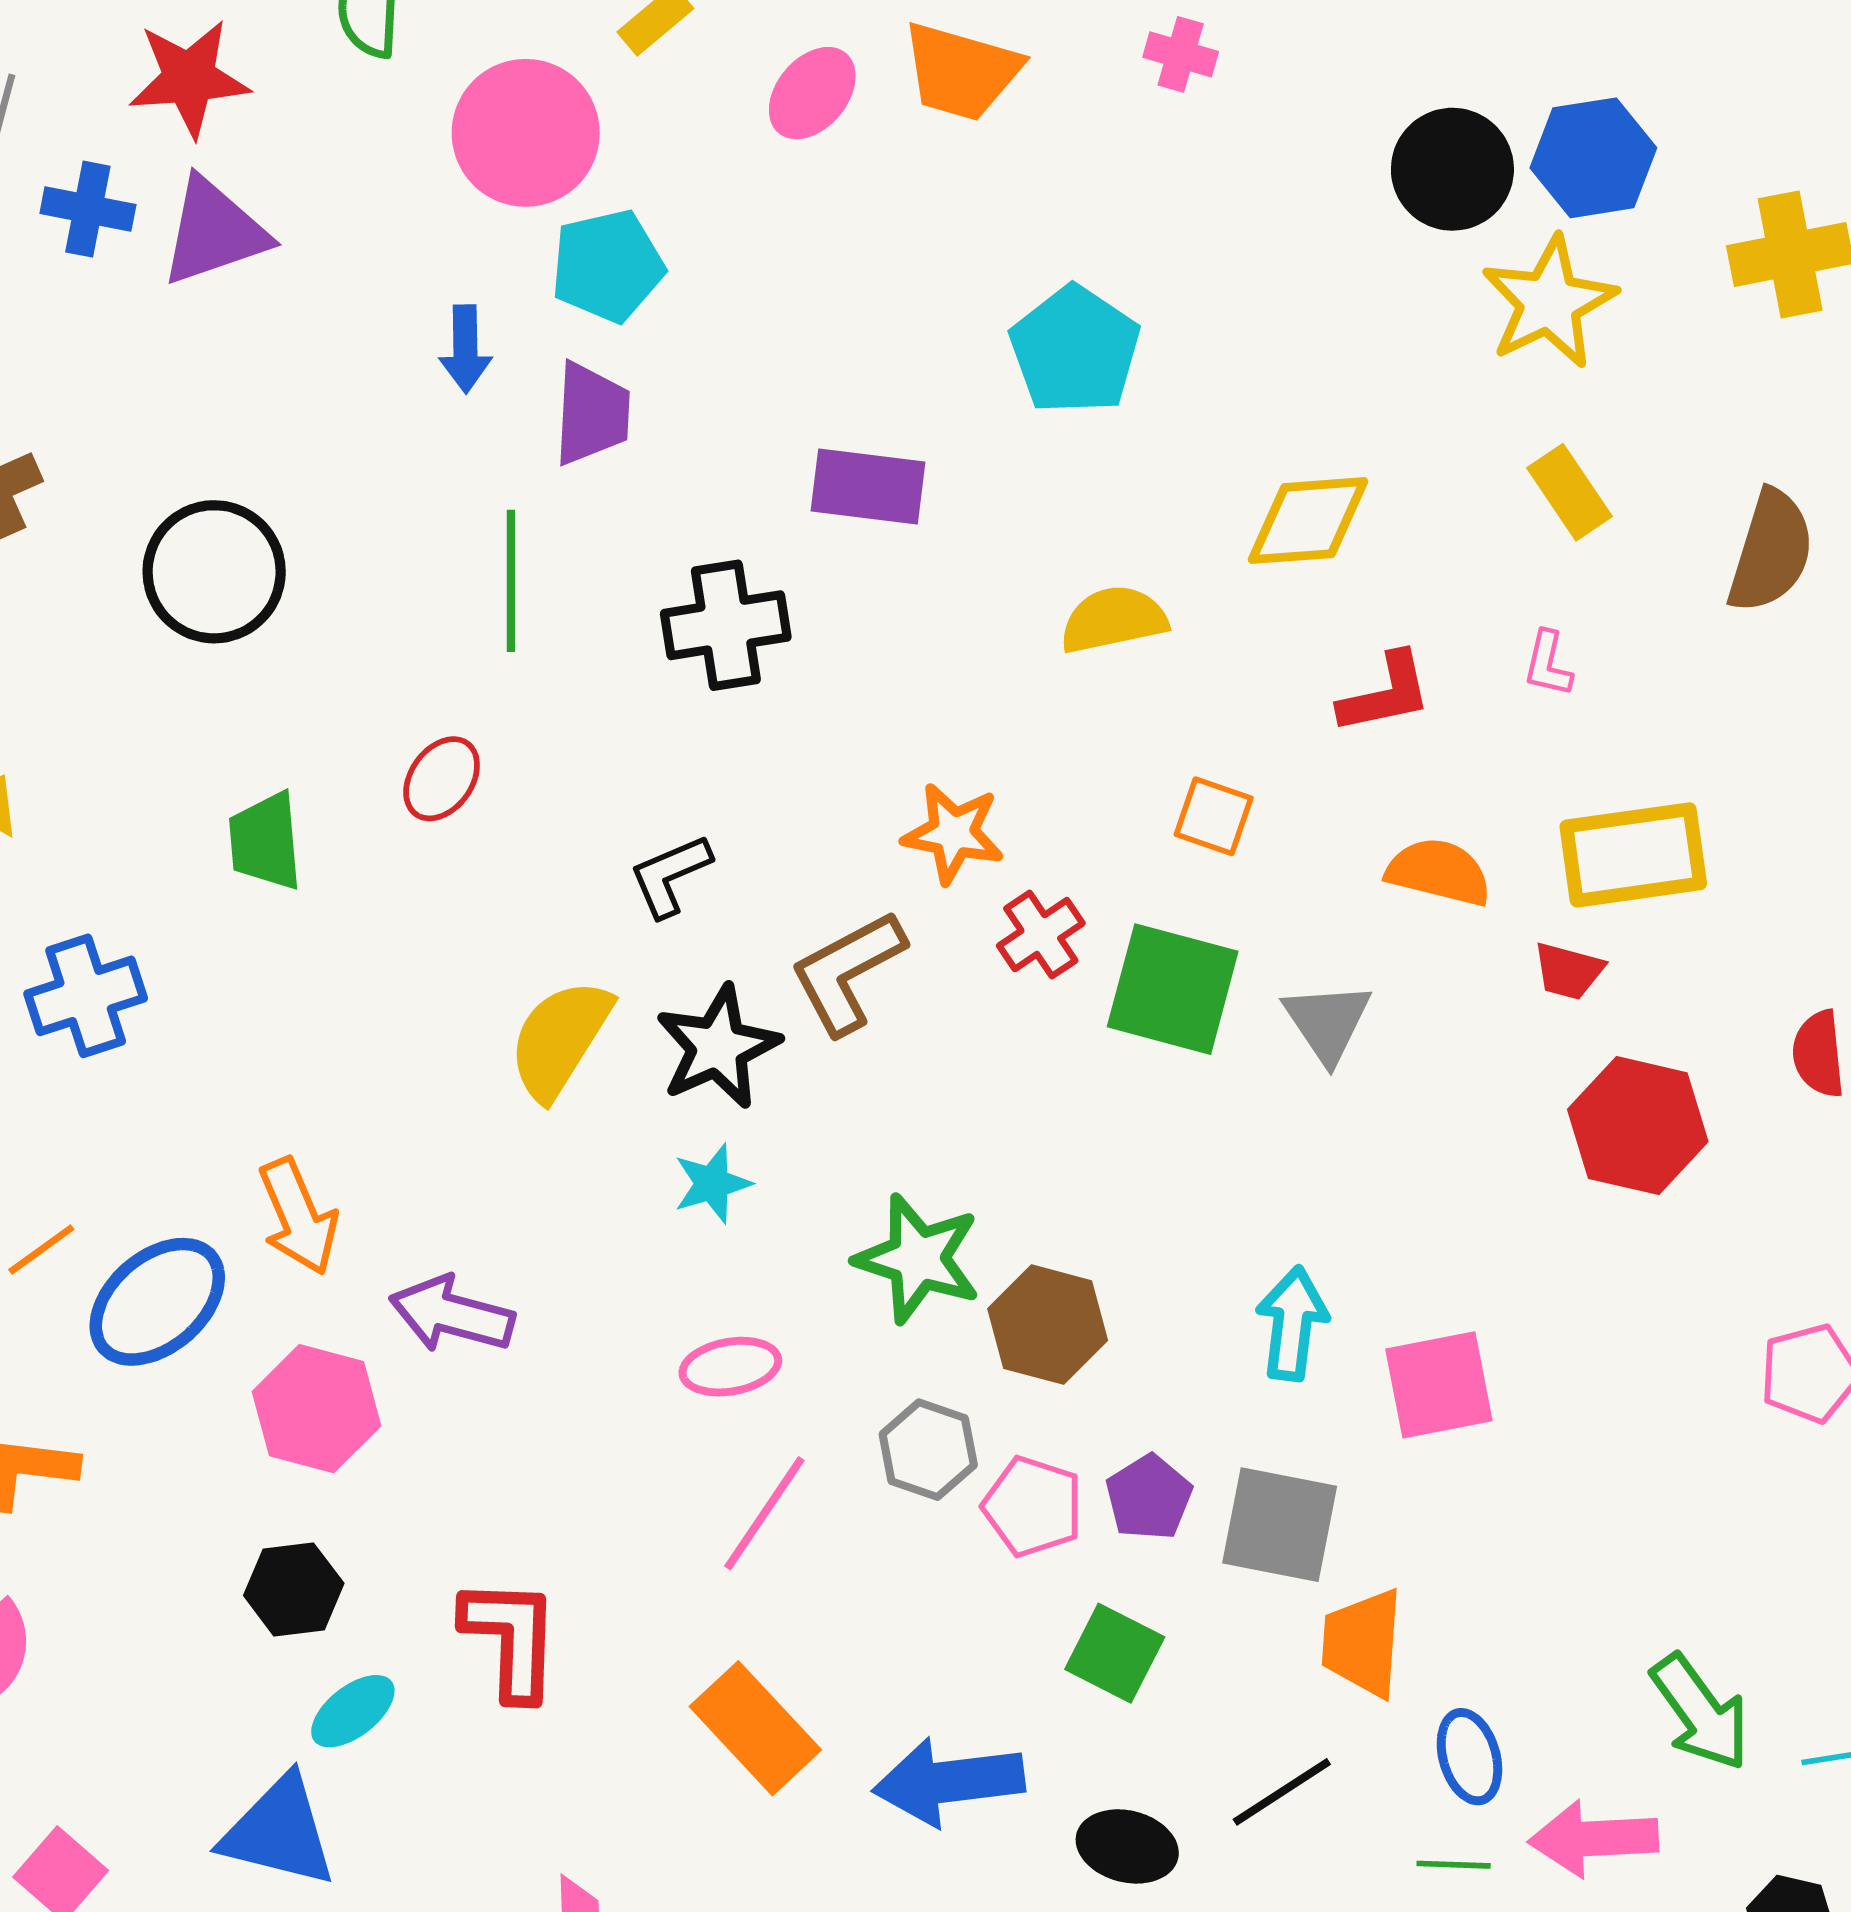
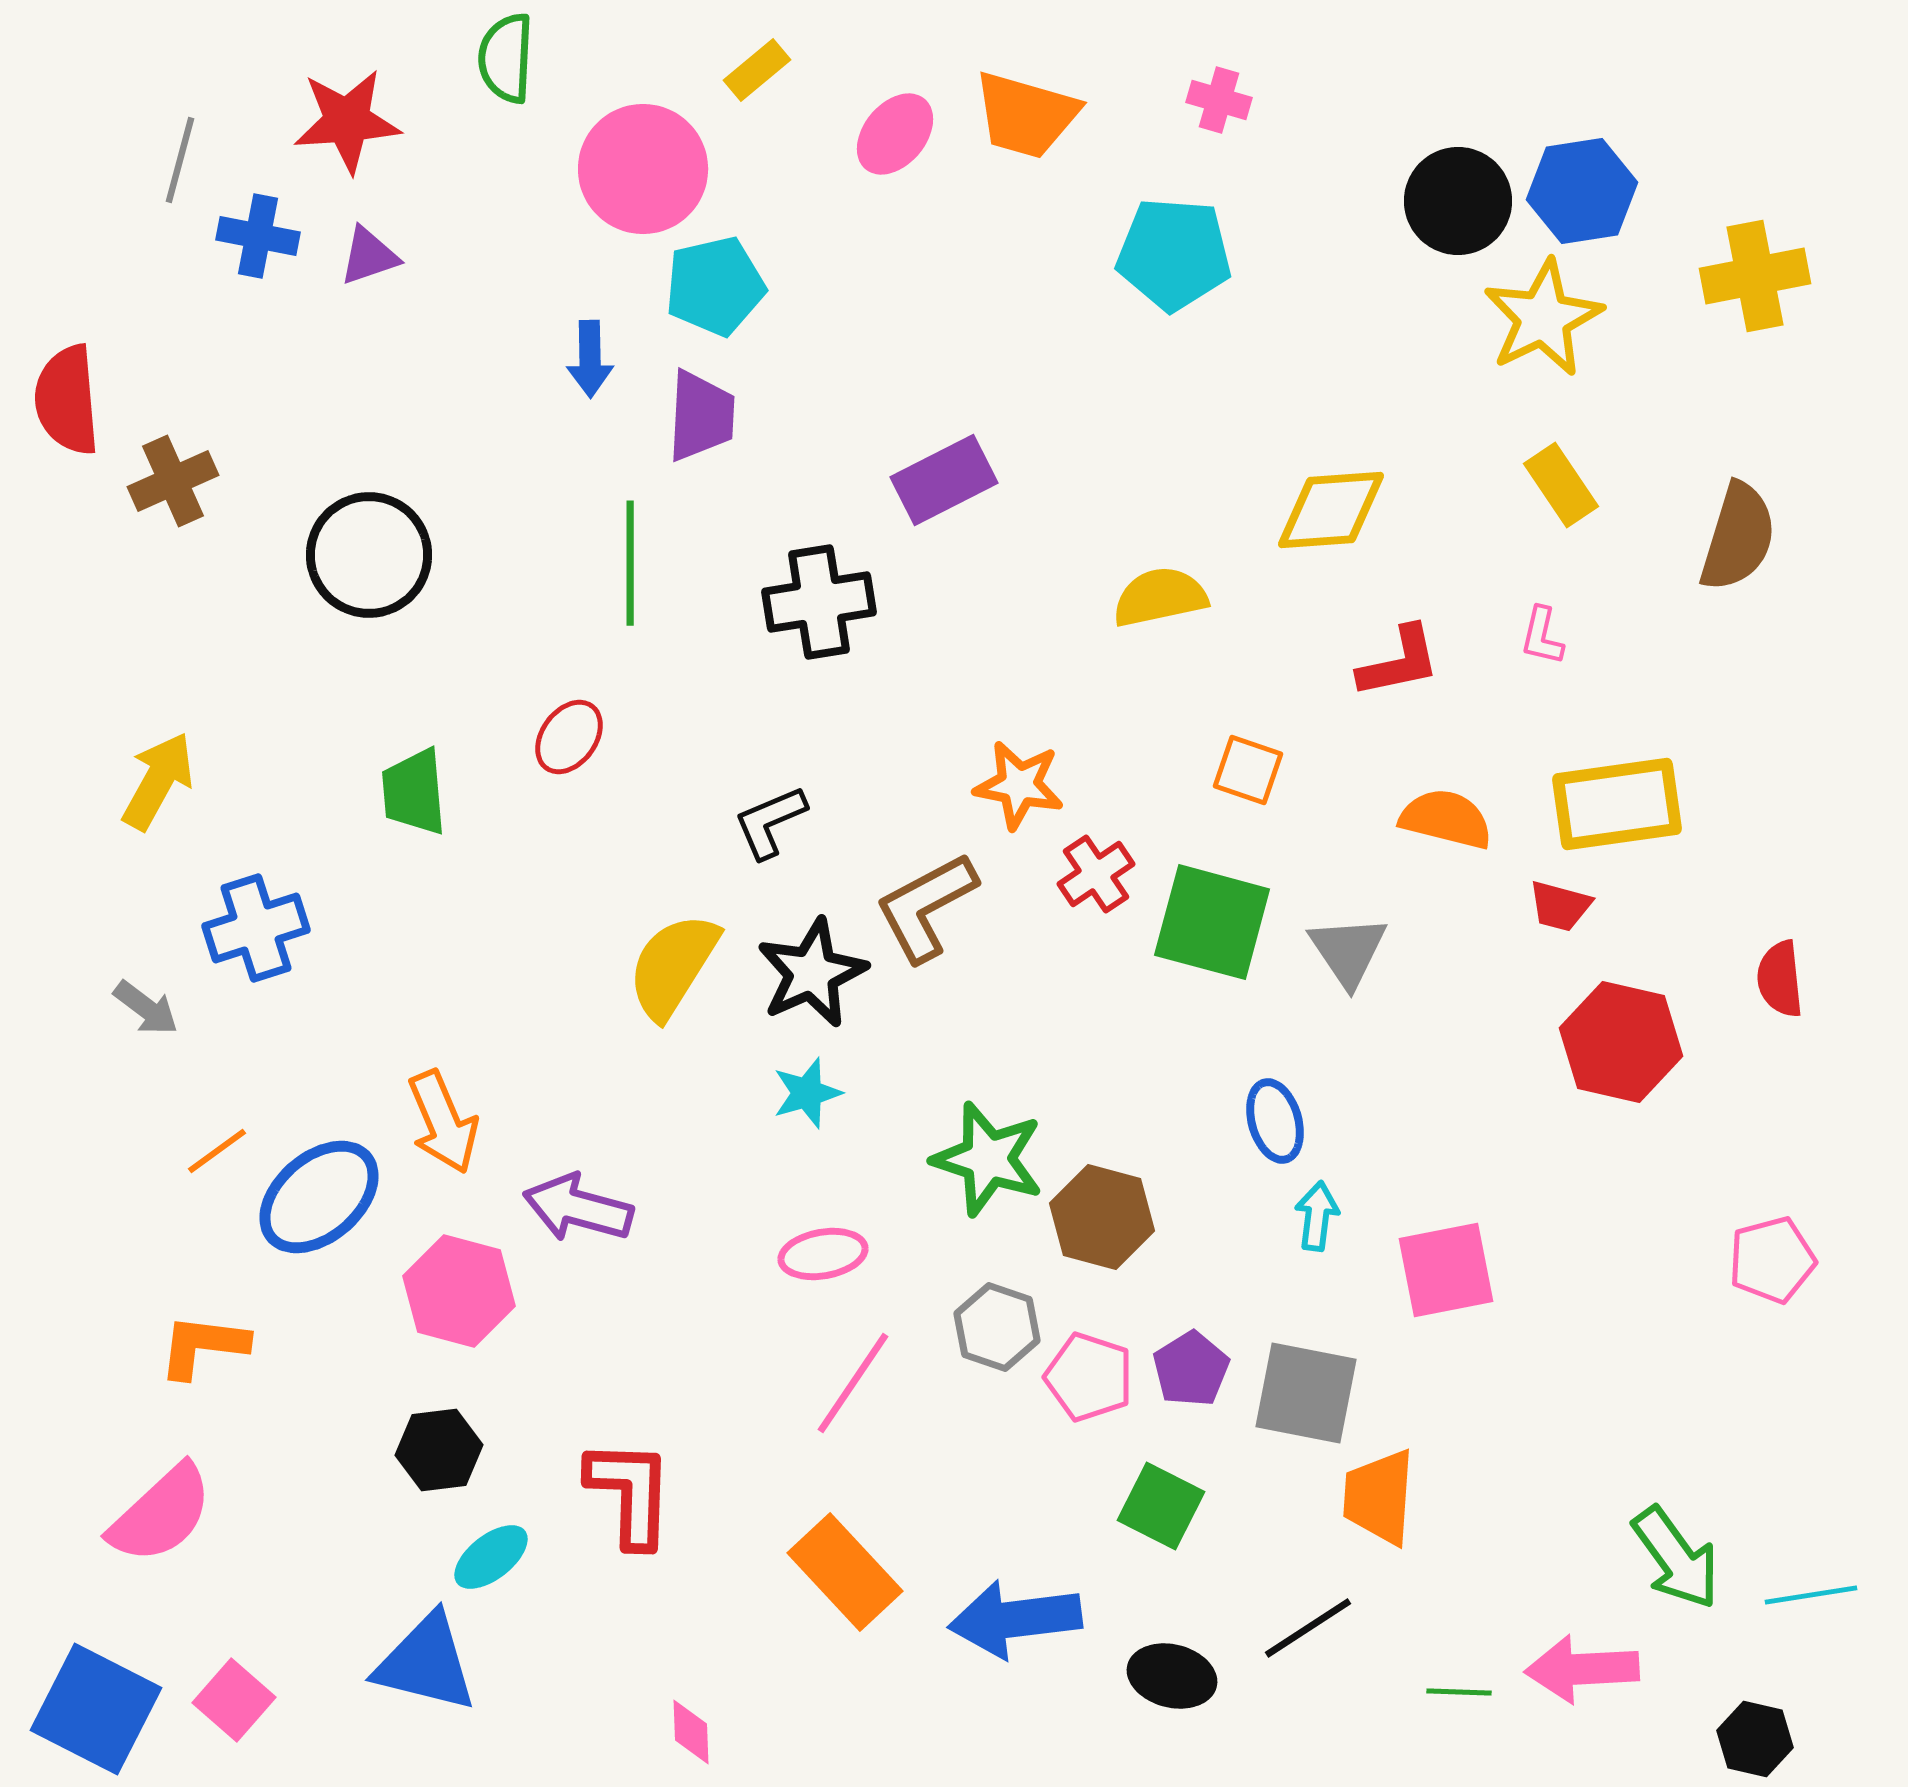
purple triangle: (214, 232) -> (369, 256), size x0.6
cyan pentagon: (1075, 350) -> (1174, 254), moved, turned -30
purple rectangle: (868, 486) -> (944, 480), turned -34
cyan arrow: (1292, 1323) -> (1317, 1216), size x0.7
blue ellipse: (1469, 1757) -> (1275, 1121), moved

